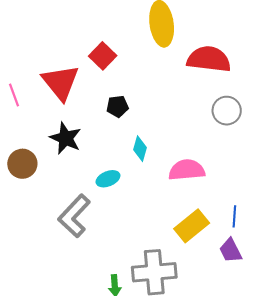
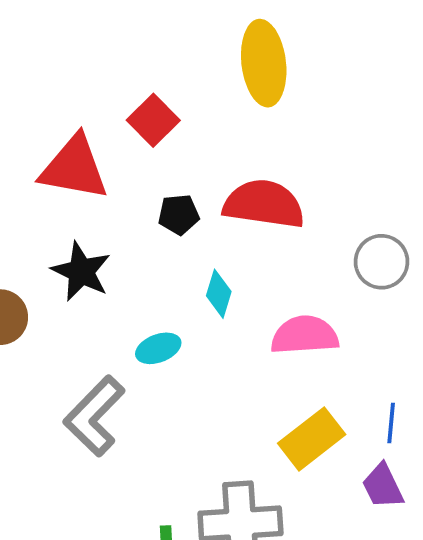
red semicircle: (209, 59) -> (264, 204), moved
red triangle: (61, 82) -> (74, 168), turned -42
gray circle: (227, 111) -> (381, 262), moved

